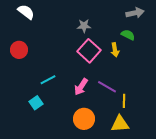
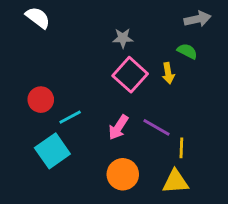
red circle: (19, 50) -> (41, 100), moved
cyan square: (36, 103) -> (52, 151), size x1.6

